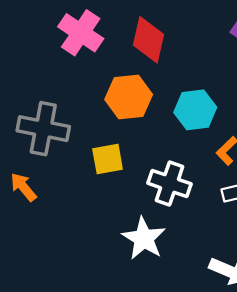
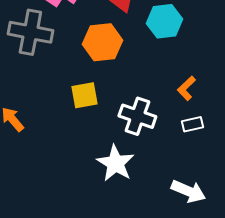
cyan hexagon: (195, 110) -> (164, 21), moved
gray cross: (43, 129) -> (30, 32), moved

